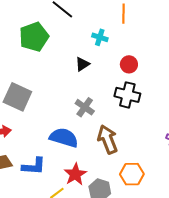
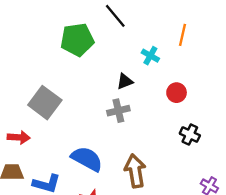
black cross: (127, 95) -> (190, 134), moved, size x0.7
gray cross: (85, 107) -> (118, 111), moved, turned 30

